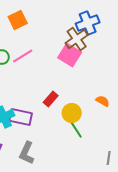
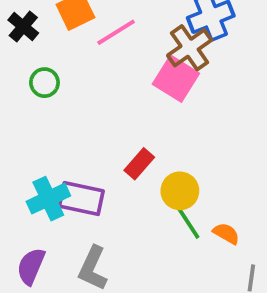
pink line: (23, 56) -> (116, 32), moved
orange semicircle: (103, 101) -> (226, 233), moved

